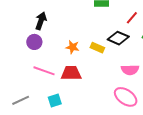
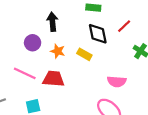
black arrow: (41, 21) -> (52, 22), moved, turned -30
black diamond: (118, 38) -> (98, 34), moved, turned 50
purple circle: (34, 42) -> (33, 43), moved

